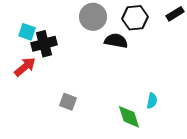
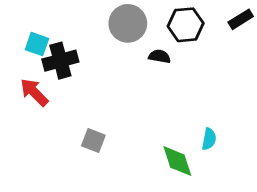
black semicircle: (116, 41) -> (159, 56), size x0.7
red arrow: (25, 67) -> (34, 92), turned -95

